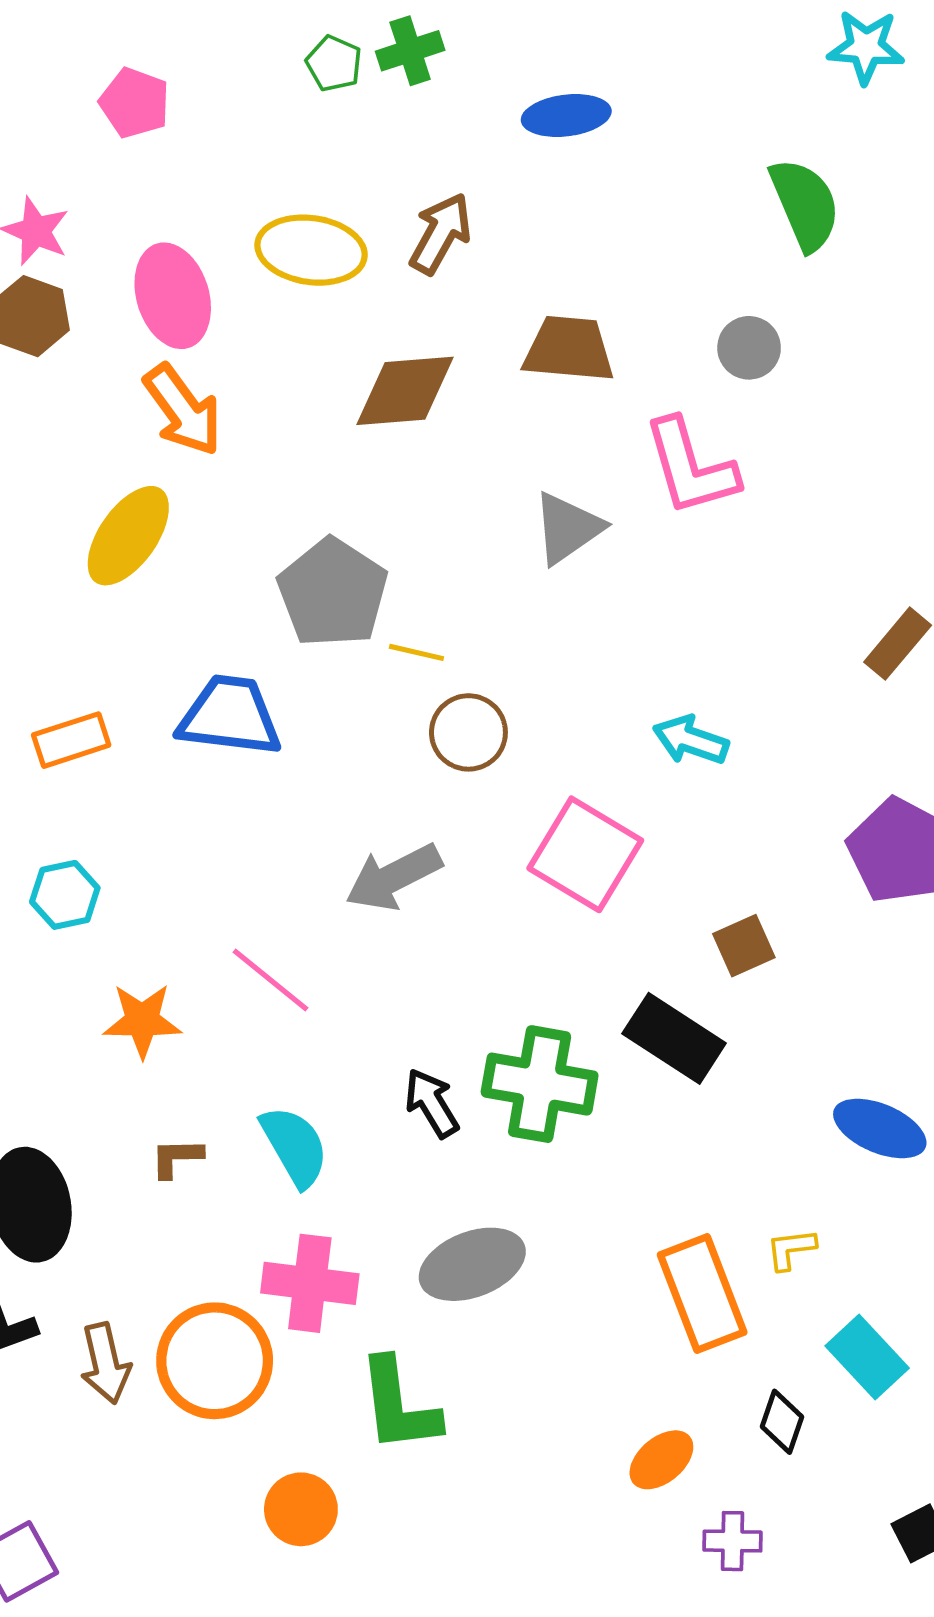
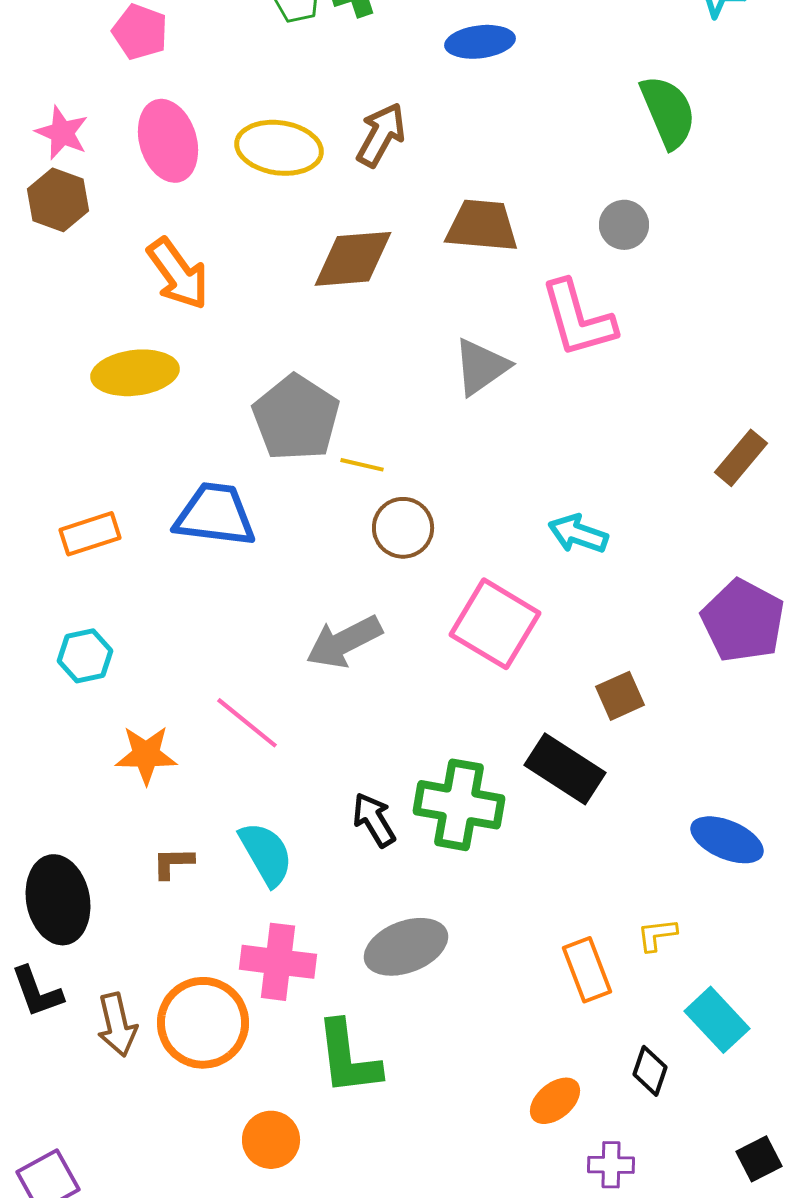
pink ellipse: (173, 296) -> (168, 141), moved
yellow ellipse: (128, 536) -> (135, 373), turned 48
orange rectangle: (702, 1294) -> (587, 970), size x0.7

